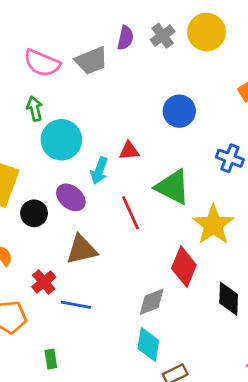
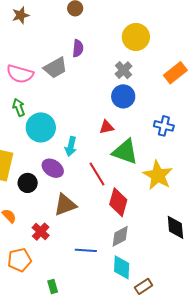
gray cross: (163, 36) -> (123, 70), moved
red triangle: (129, 151) -> (106, 127), moved
red diamond: (184, 267) -> (118, 202), moved
blue line: (76, 305) -> (86, 250), moved

